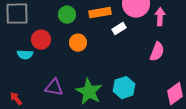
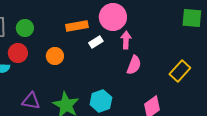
green circle: (67, 15) -> (25, 28), moved
pink arrow: (160, 17) -> (126, 40), moved

